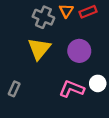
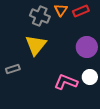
purple circle: (79, 51) -> (87, 47), moved
gray rectangle: (14, 89) -> (13, 69), moved, turned 48

